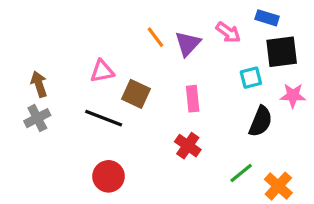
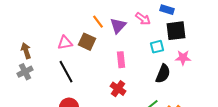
brown square: (136, 94) -> (87, 42), moved
black line: (104, 118) -> (66, 72), turned 40

